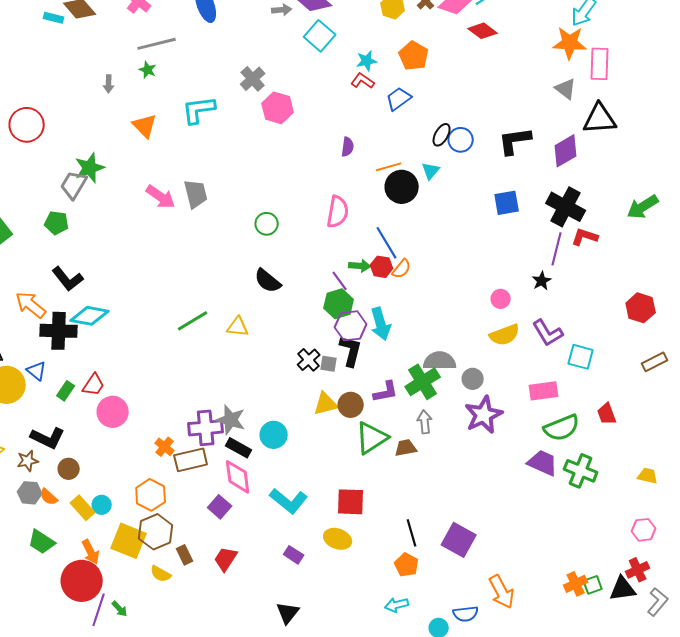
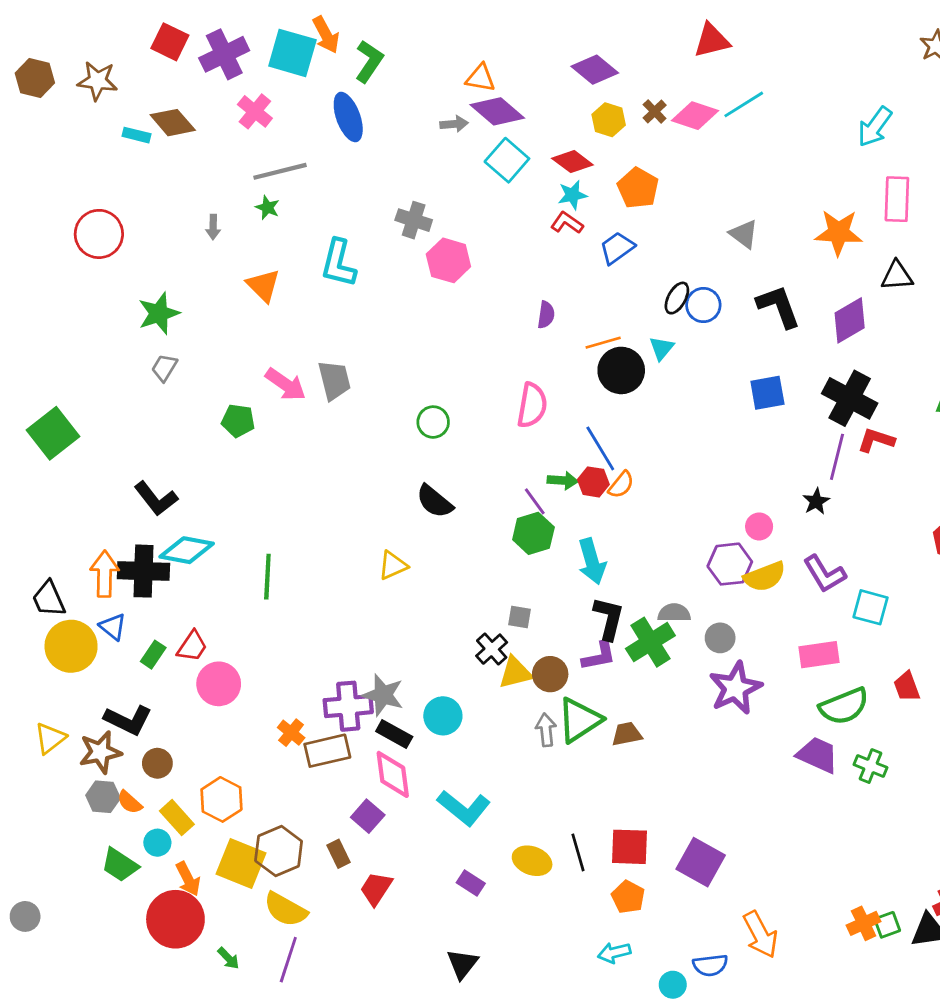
red diamond: (483, 31) -> (572, 162), moved
orange star: (570, 43) -> (838, 233), moved
gray cross: (253, 79) -> (414, 220), turned -30
gray triangle: (566, 89) -> (744, 234), moved
cyan L-shape: (199, 110) -> (338, 263), turned -69
black triangle: (600, 119) -> (897, 276), size x0.7
red circle: (27, 125) -> (99, 234), moved
black L-shape: (515, 141) -> (779, 306), turned 78
green star: (90, 168) -> (159, 313), moved
gray trapezoid: (74, 185) -> (164, 368), size x0.7
green pentagon: (57, 223) -> (238, 421), moved
orange arrow: (31, 305) -> (104, 574), moved, turned 52
green line: (193, 321) -> (267, 577), moved, turned -56
purple hexagon: (351, 326) -> (730, 564), moved
yellow triangle: (238, 327) -> (393, 565), turned -30
black L-shape: (351, 351) -> (609, 618), moved
black cross: (309, 360) -> (492, 649), moved
gray semicircle: (440, 361) -> (674, 613), size x0.7
gray arrow: (425, 422) -> (546, 730), moved
brown star: (28, 461) -> (100, 752), size x1.4
green cross: (581, 471) -> (870, 766), size x0.7
orange hexagon: (151, 495) -> (221, 799), moved
red square: (351, 502) -> (630, 847), moved
cyan circle: (102, 505) -> (157, 843), moved
black line: (412, 533) -> (578, 852), moved
brown rectangle: (185, 555) -> (338, 854), moved
yellow semicircle: (161, 574) -> (286, 909), size x1.5
purple line: (99, 610) -> (288, 960), moved

